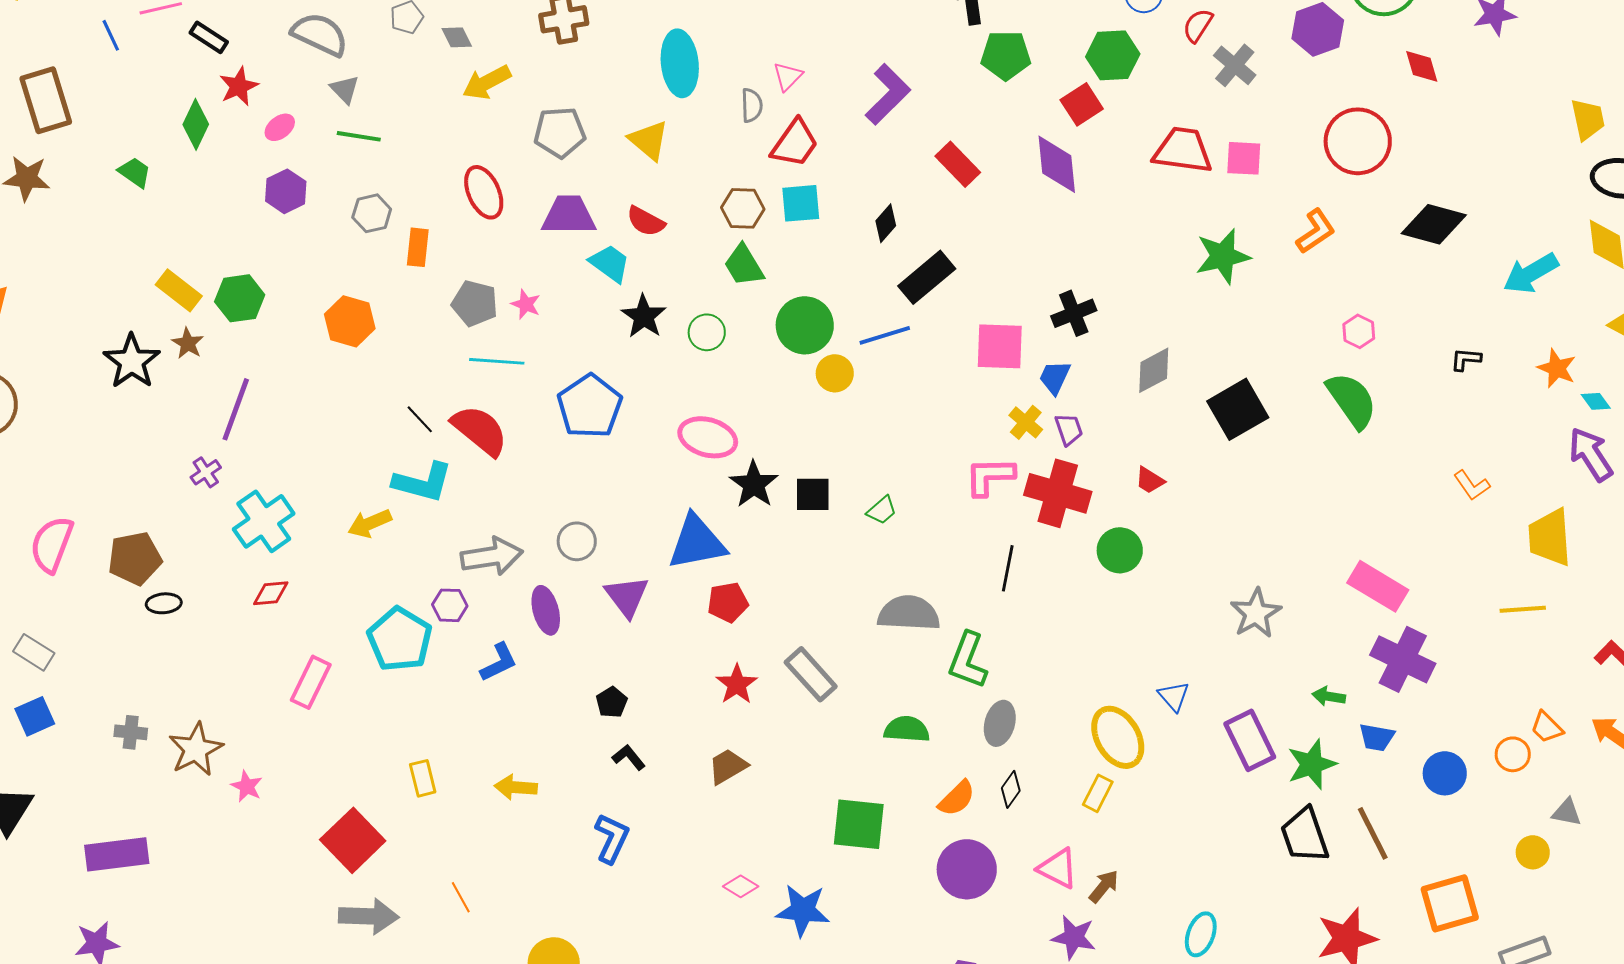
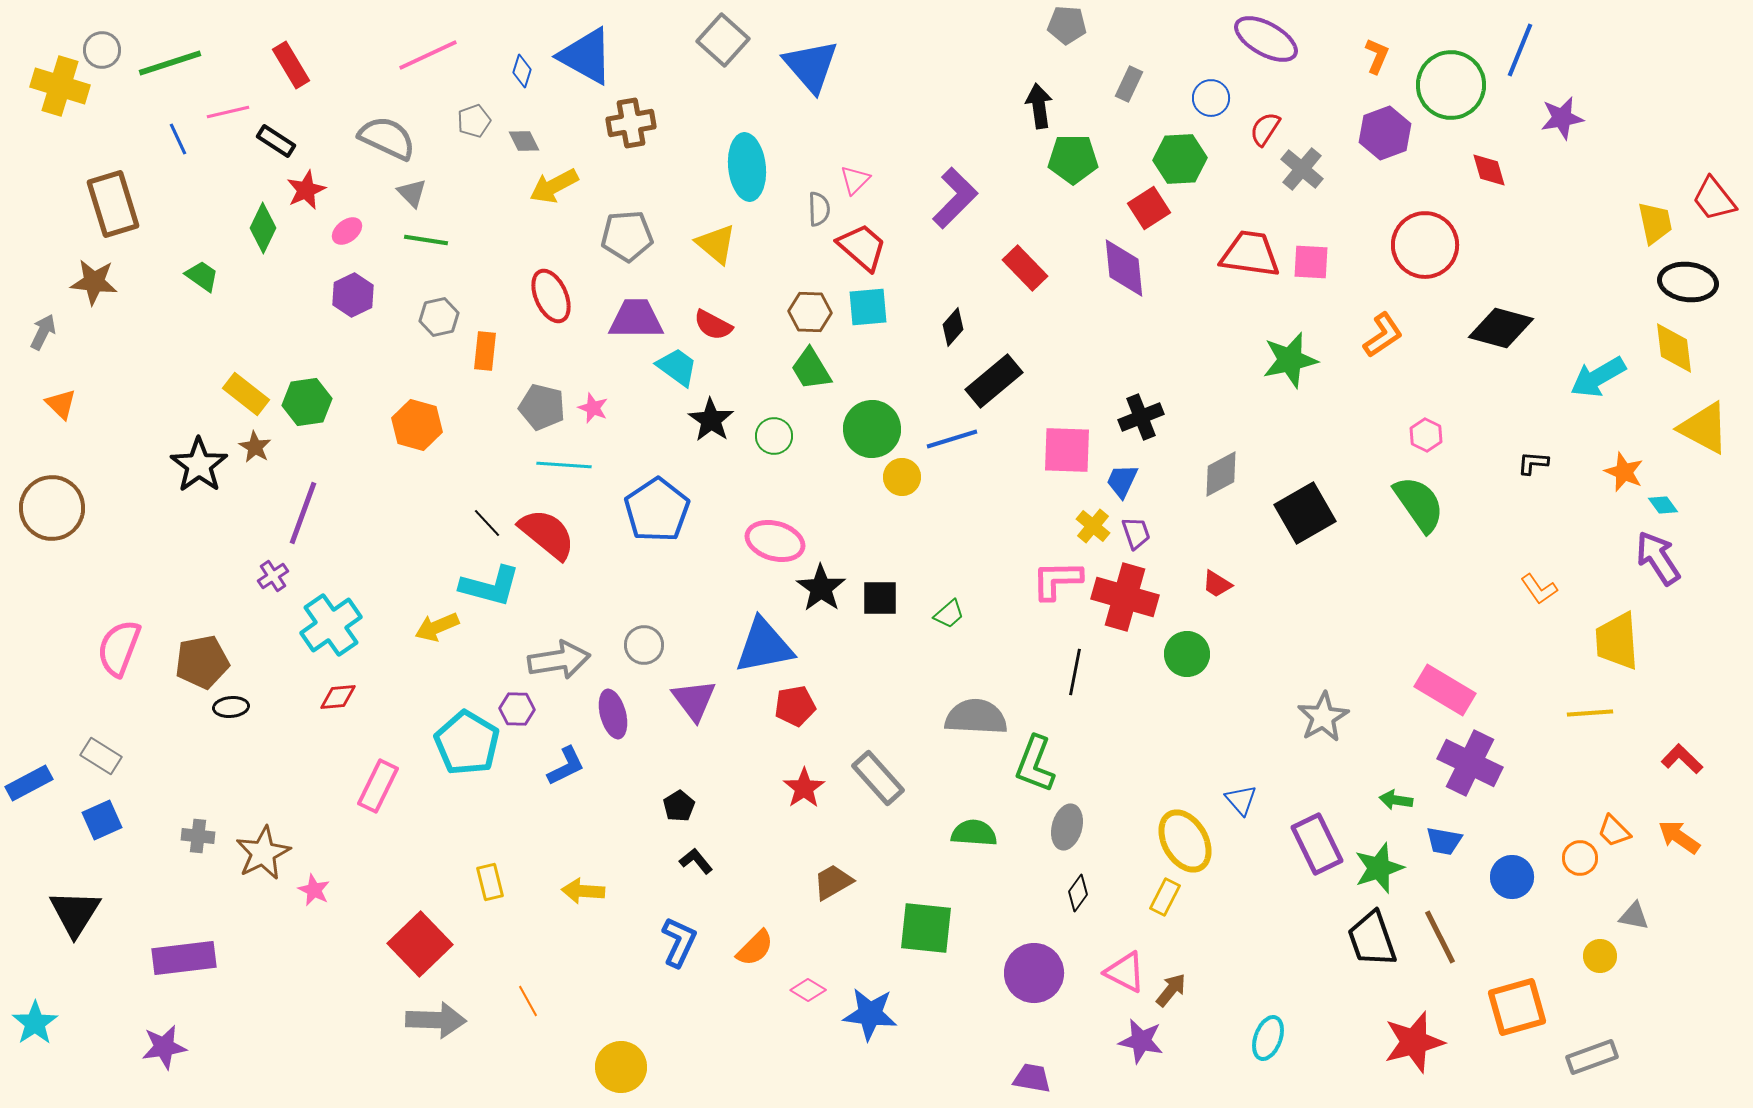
red trapezoid: (795, 143) -> (862, 247), turned -84
brown trapezoid: (728, 766) -> (833, 882), moved
orange semicircle: (957, 798) -> (755, 948), moved

